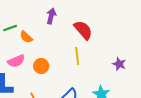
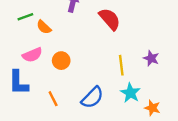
yellow line: (77, 56) -> (121, 65), moved

